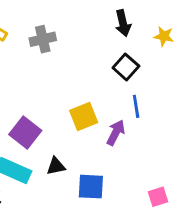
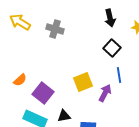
gray cross: (43, 39) -> (55, 29), turned 30

